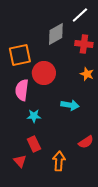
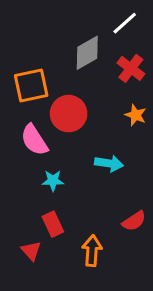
red cross: (84, 44) -> (131, 68), turned 30
pink semicircle: (22, 90) -> (34, 140), turned -40

